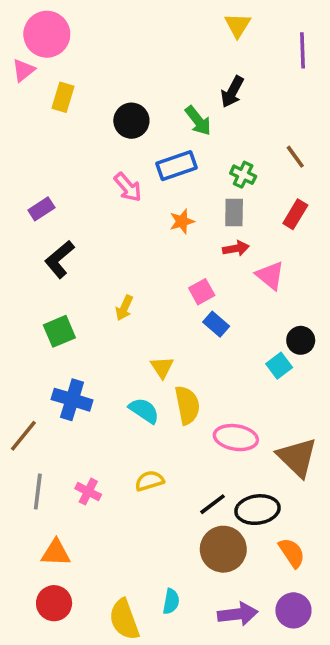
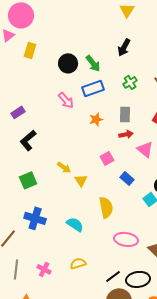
green arrow: (198, 121) -> (93, 63), moved
green cross: (243, 175) -> (130, 82), moved, turned 32
yellow arrow: (124, 308) -> (64, 167), turned -80
blue rectangle: (216, 324) -> (127, 178), moved
yellow triangle: (162, 367) -> (81, 180), moved
yellow semicircle: (187, 405) -> (106, 207), moved

